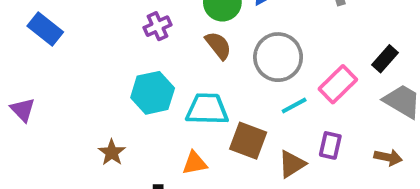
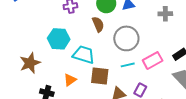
brown square: (248, 141) -> (100, 76), turned -30
brown star: (112, 152) -> (30, 63), size x1.5
orange triangle: (195, 163) -> (70, 80), turned -40

